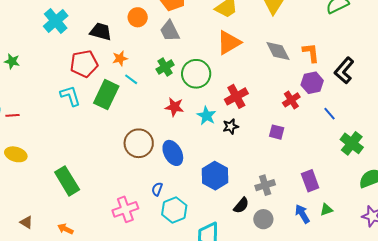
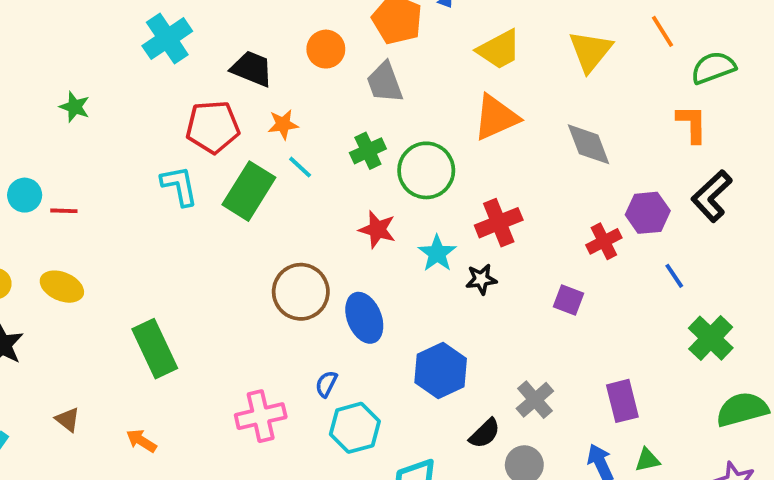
orange L-shape: (311, 53) -> (692, 124), moved
gray cross: (265, 185) -> (535, 400), turned -30

